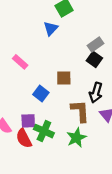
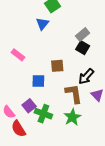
blue square: (41, 93) -> (38, 81), turned -32
black arrow: (96, 93) -> (86, 76), turned 30
purple square: (28, 121) -> (29, 106), turned -32
red semicircle: (24, 138) -> (19, 129), moved

